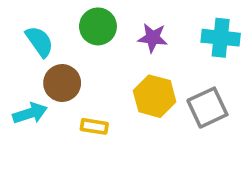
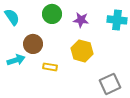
cyan semicircle: (39, 42) -> (12, 17), moved
gray square: (207, 108) -> (110, 84), moved

